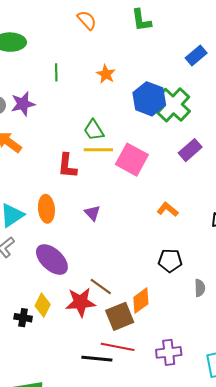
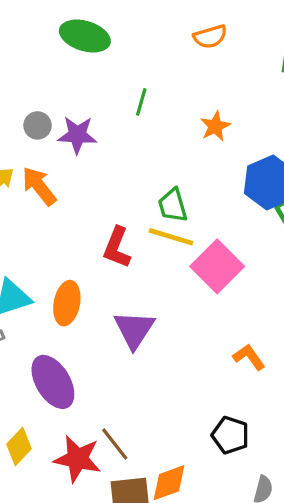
orange semicircle: (87, 20) -> (210, 37), turned 100
purple triangle: (92, 213) -> (134, 330), size x1.6

